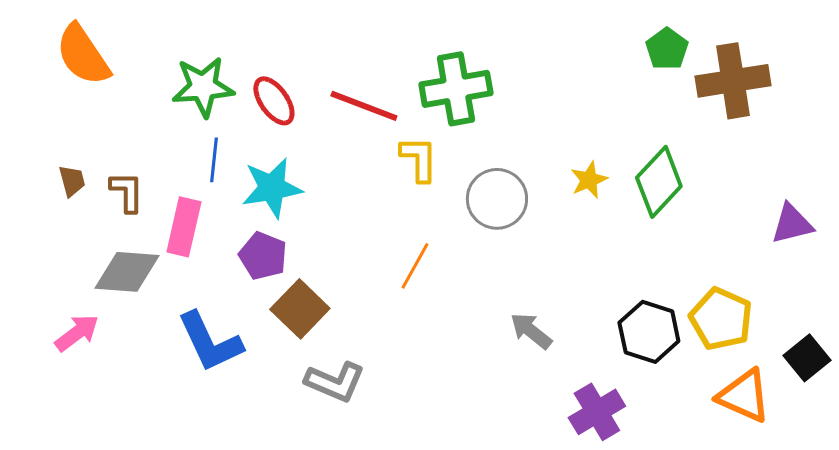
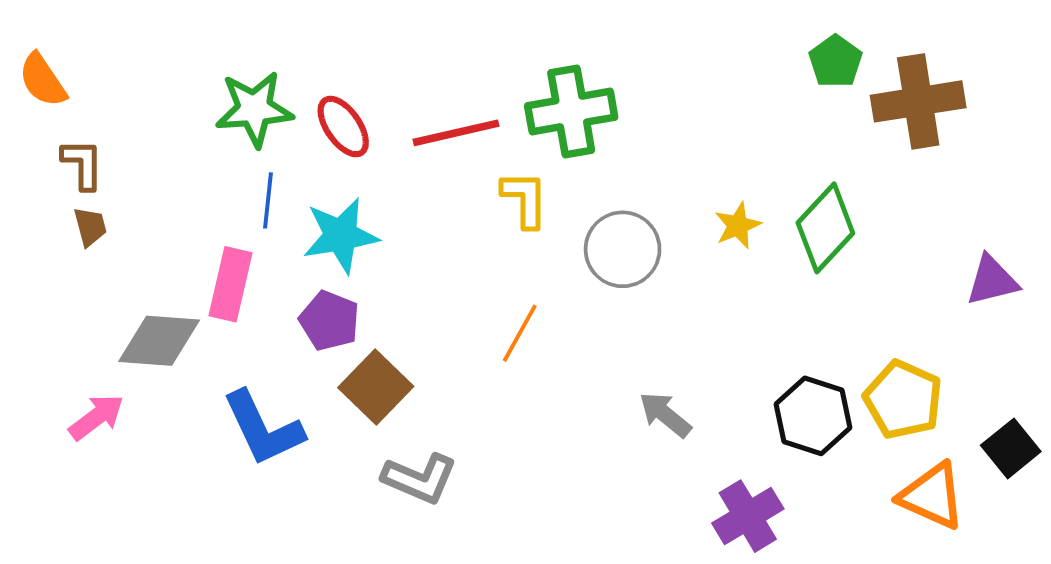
orange semicircle: (83, 55) -> (43, 80), moved, size x0.7
red line: (364, 106) -> (456, 133), turned -34
brown L-shape: (127, 192) -> (83, 164), moved

